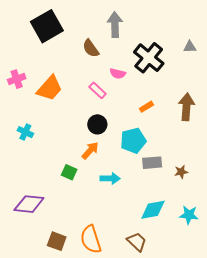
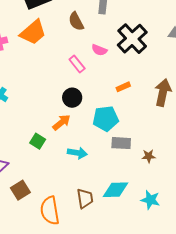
orange trapezoid: (50, 88) -> (33, 32), moved
brown square: (57, 241) -> (20, 190), moved, turned 30
brown trapezoid: (137, 242) -> (85, 198), moved, turned 30

